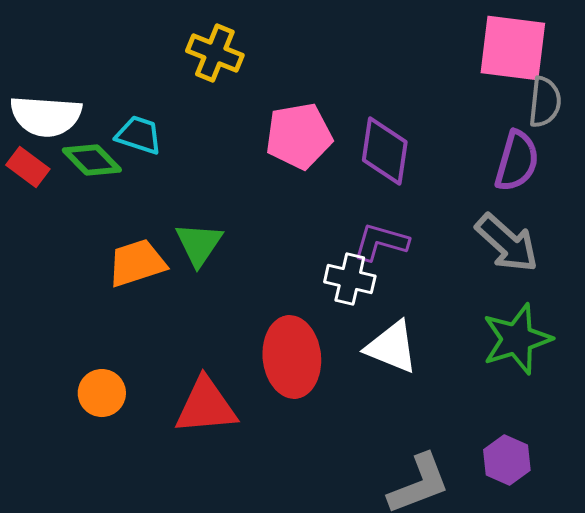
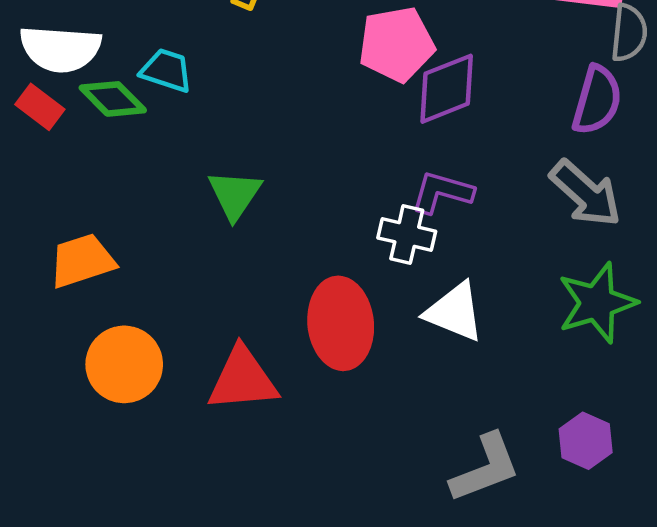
pink pentagon: (299, 136) -> (396, 44), moved
purple diamond: (385, 151) -> (447, 89), turned 60
orange trapezoid: (137, 263) -> (82, 261), moved
orange circle: (102, 393) -> (124, 364), size x1.4

